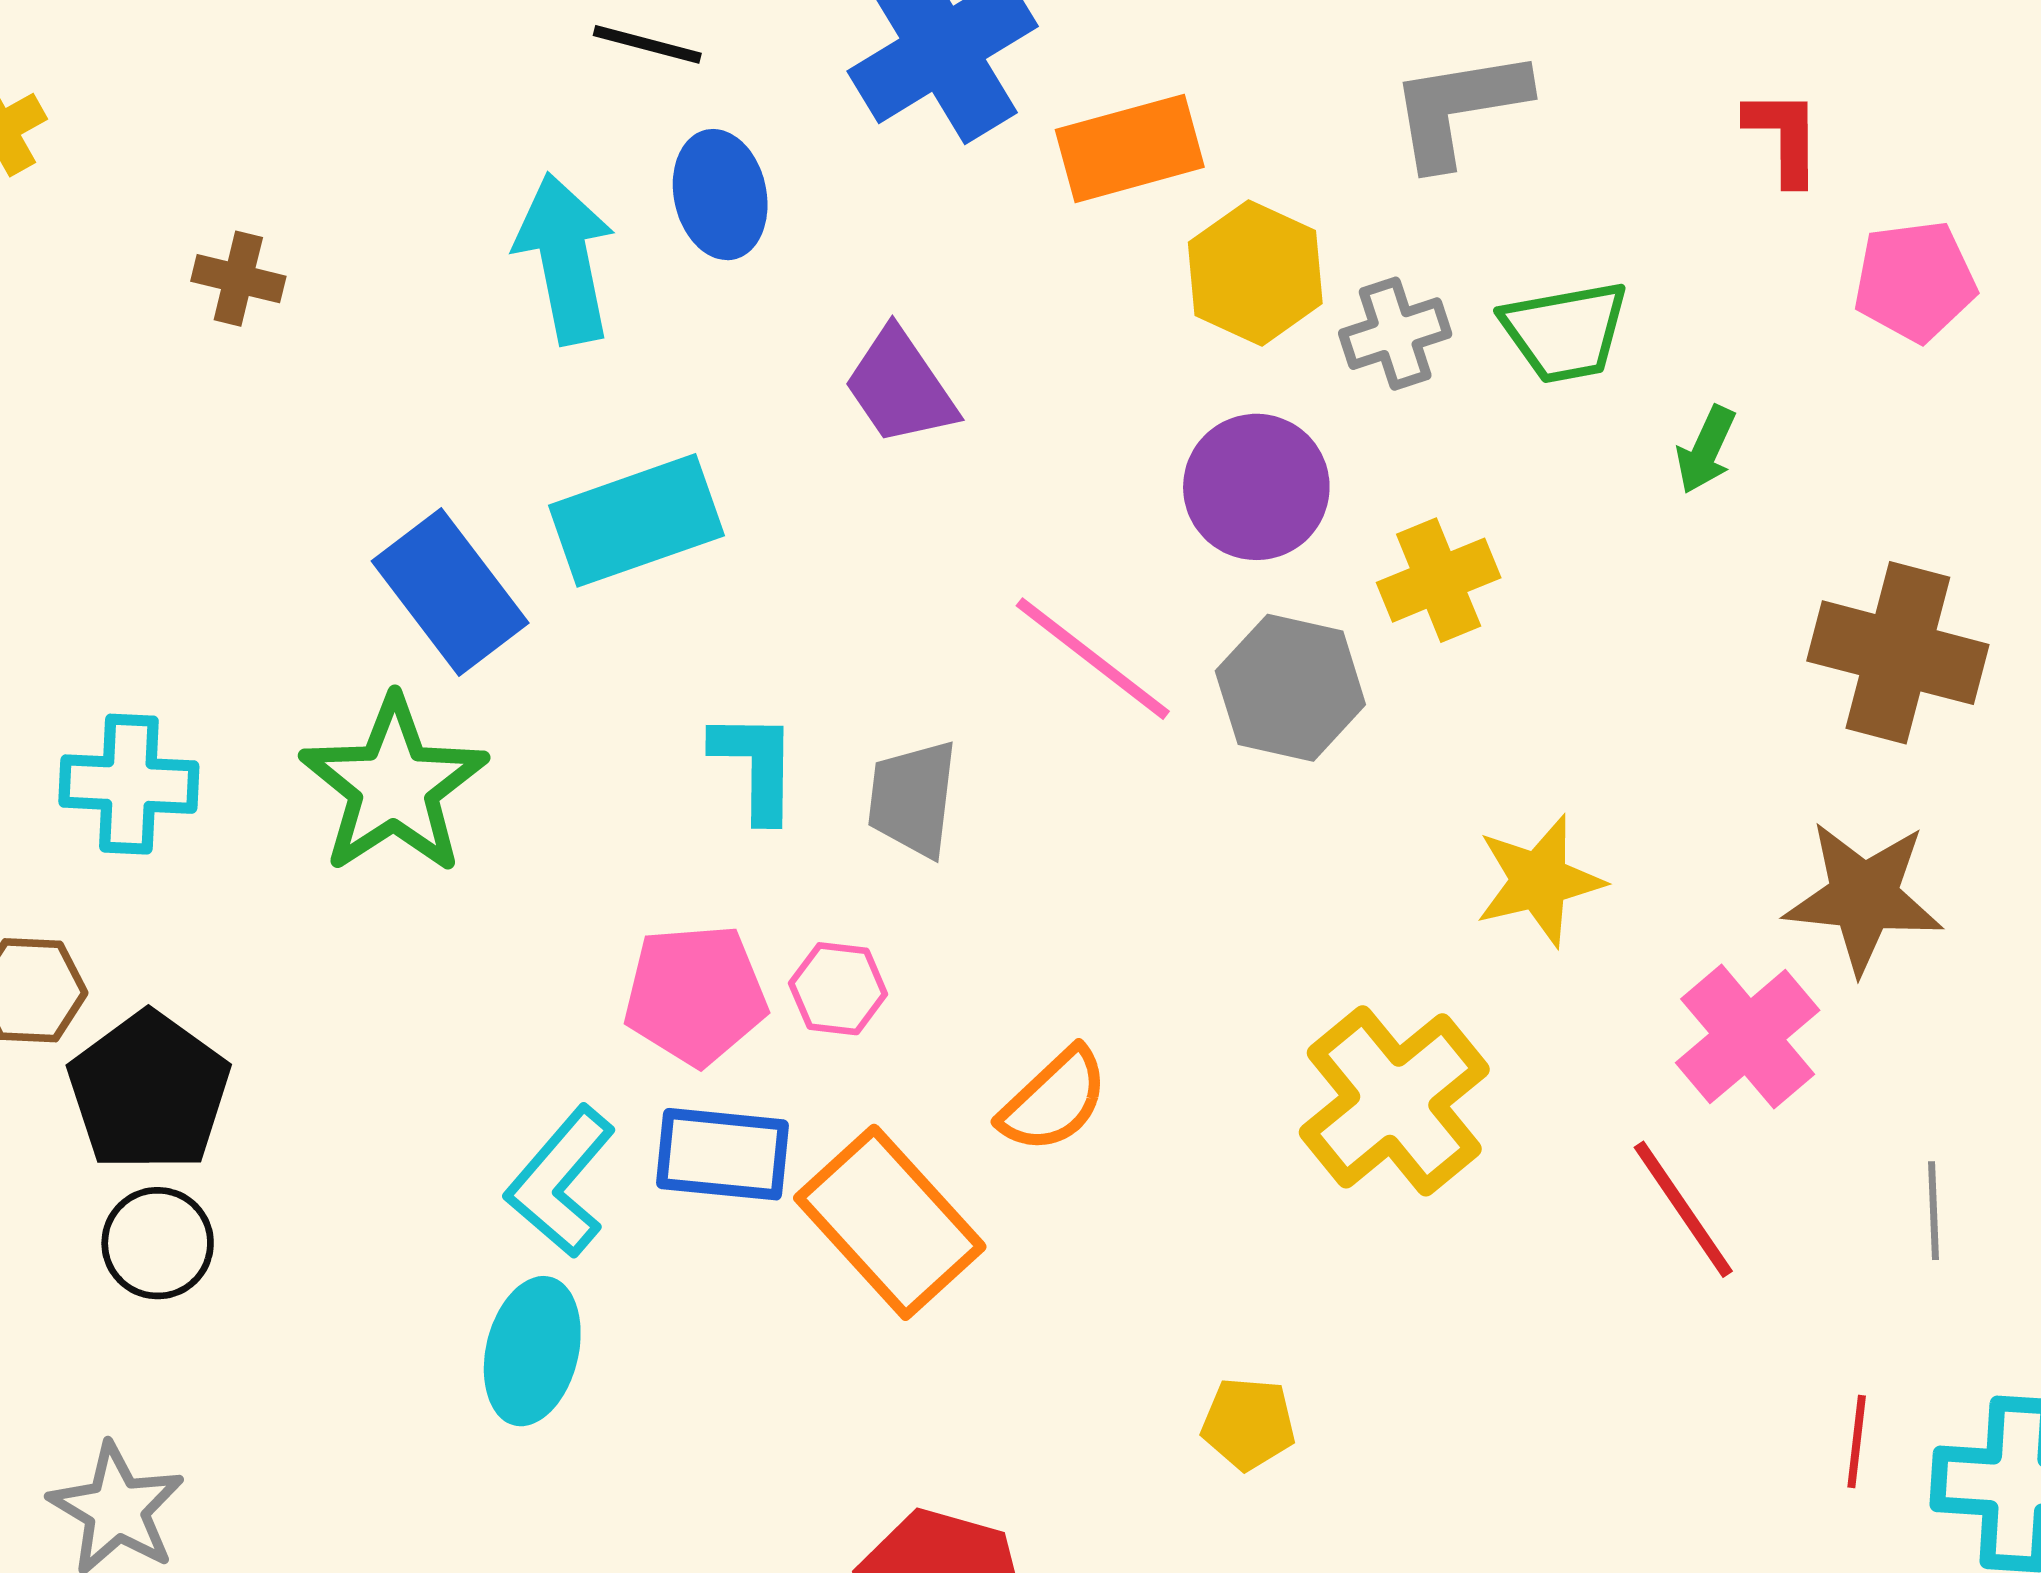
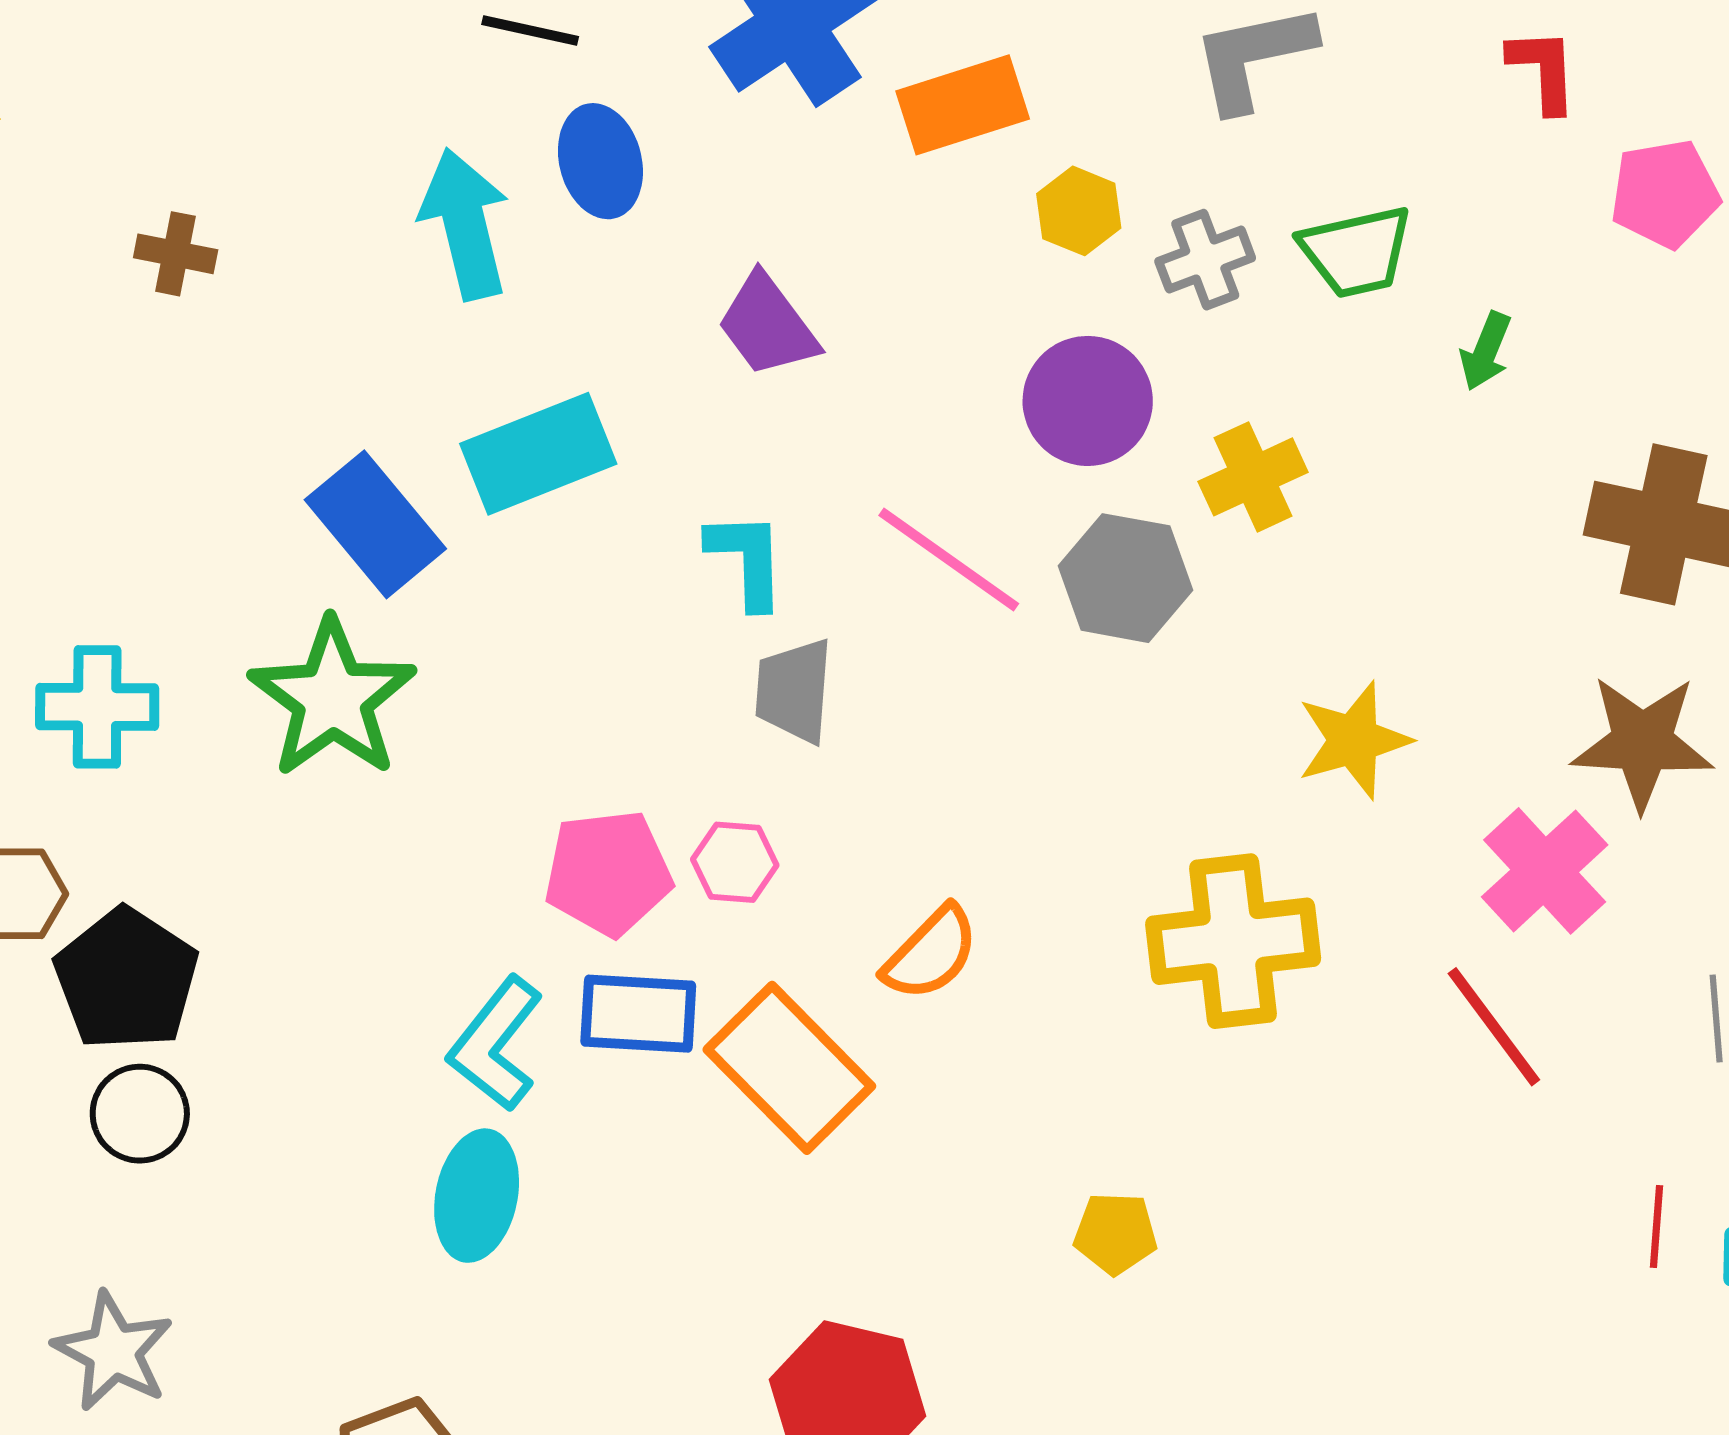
yellow hexagon: (1255, 273) -> (1079, 211), size x0.7
cyan L-shape: (755, 766) -> (747, 560), moved
yellow cross: (1394, 1101) -> (1233, 941), turned 35

